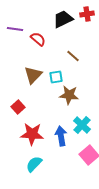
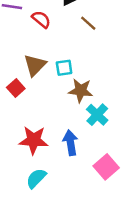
brown line: (73, 56) -> (88, 23), moved
red square: (18, 107) -> (16, 88), moved
cyan cross: (82, 125) -> (97, 115), moved

